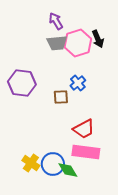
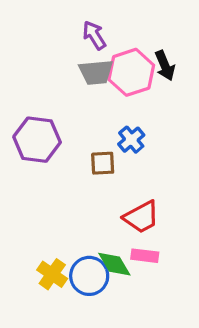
pink rectangle: (86, 152) -> (145, 256), size x0.6
green diamond: (68, 170) -> (114, 264), moved

